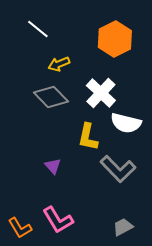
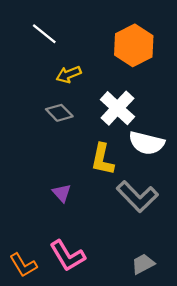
gray diamond: (51, 97) -> (59, 113), size x0.7

